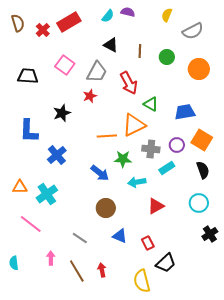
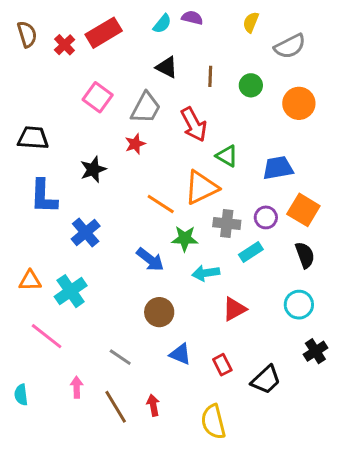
black trapezoid: (28, 76) -> (33, 138), moved
orange line: (107, 136) -> (161, 204), turned 36
black trapezoid: (166, 263) -> (266, 380), moved

